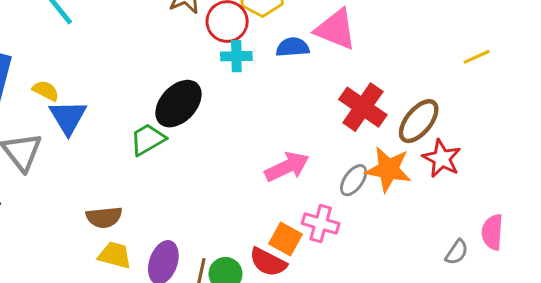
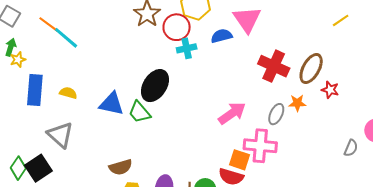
pink triangle: (336, 29) -> (247, 19), turned 44
blue triangle: (68, 117) -> (112, 104), moved, turned -36
green trapezoid: (148, 139) -> (139, 112), turned -90
red star: (442, 158) -> (330, 90), size x0.7
orange star: (388, 169) -> (297, 103), size x0.6
pink cross: (321, 224) -> (260, 146), size x1.4

